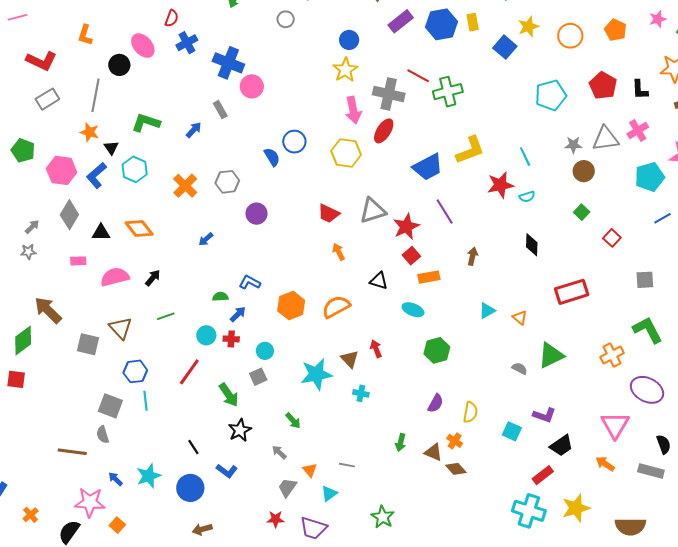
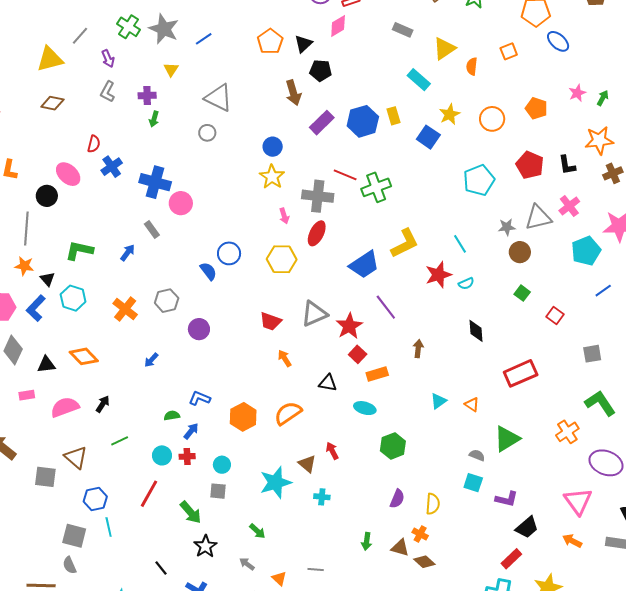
pink arrow: (353, 110) -> (284, 216), size x0.6
gray square: (258, 377) -> (218, 491), turned 36
cyan square: (512, 431) -> (473, 483), moved

